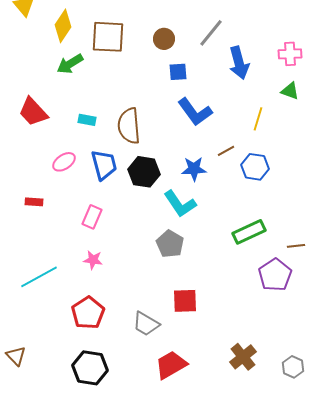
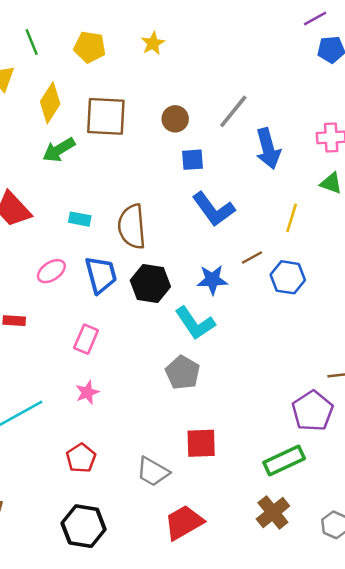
green rectangle: (249, 232) -> (284, 461), moved
pink star: (93, 260) -> (87, 392), turned -30
red pentagon: (88, 313) -> (81, 458), size x0.7

